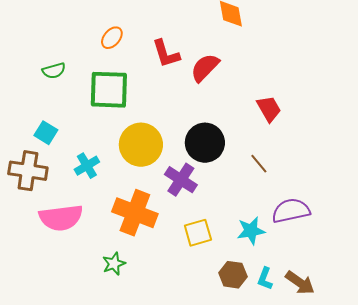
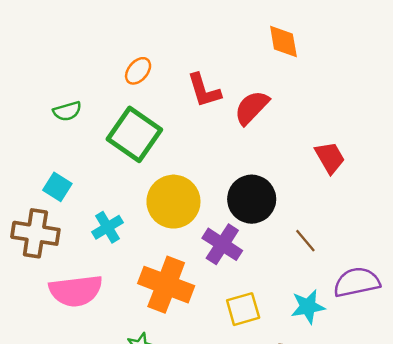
green square: (109, 90) -> (134, 134), turned 33
brown line: (259, 164) -> (305, 241), moved

